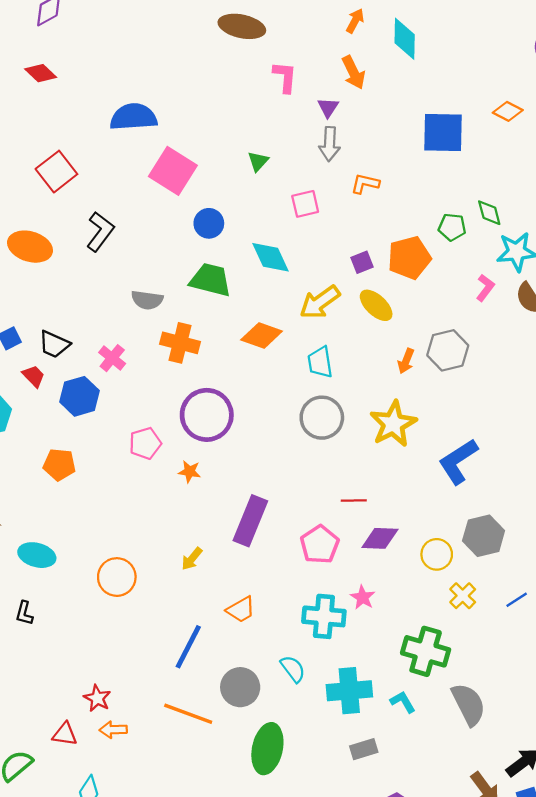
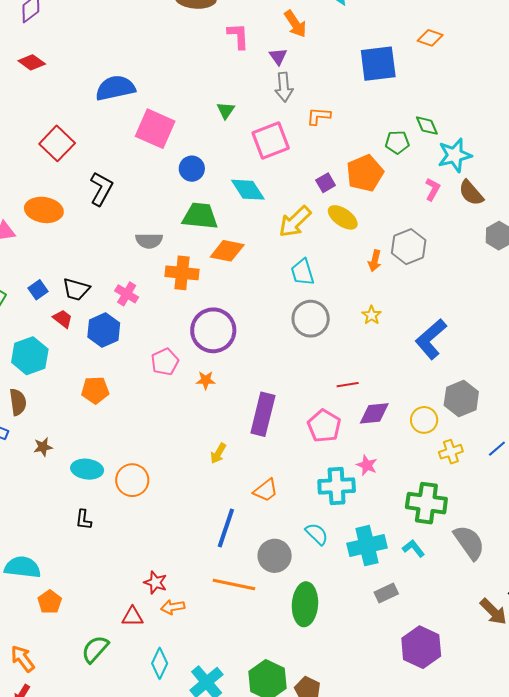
pink square: (305, 204) -> (271, 140), size x1.5
orange diamond: (262, 336) -> (227, 251), moved
yellow star: (393, 424) -> (372, 315), size x0.5
orange circle: (117, 577) -> (132, 480), moved
yellow cross: (463, 596) -> (451, 452), turned 35

